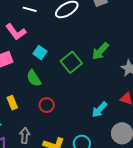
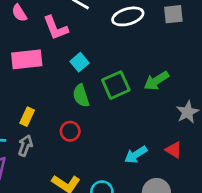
green semicircle: (34, 78) -> (81, 96), moved
yellow rectangle: (12, 103) -> (27, 117), turned 32
gray arrow: (25, 136) -> (25, 146), moved

